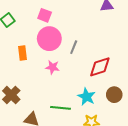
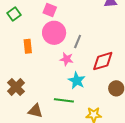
pink star: (52, 67) -> (67, 59), moved
cyan star: (87, 97) -> (77, 81), moved

